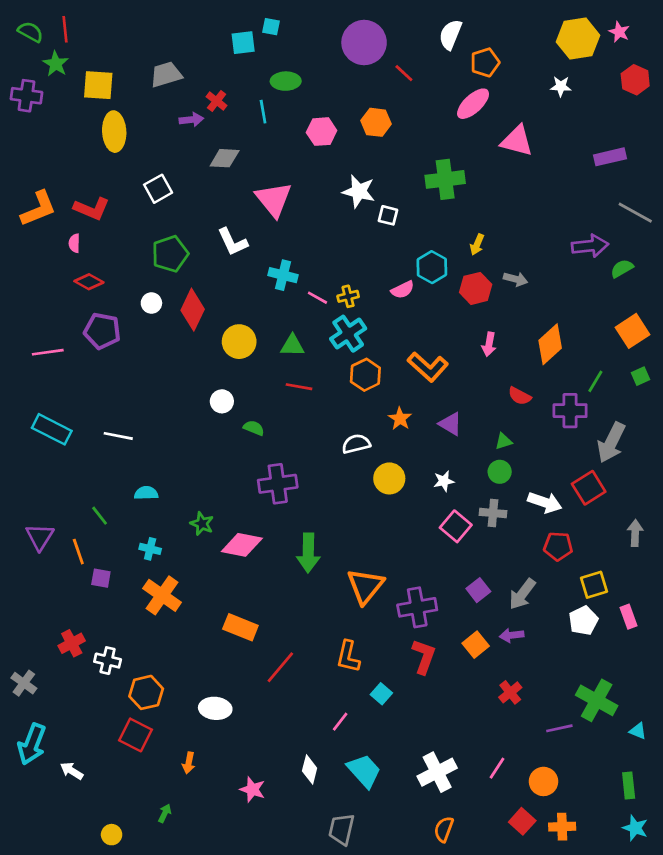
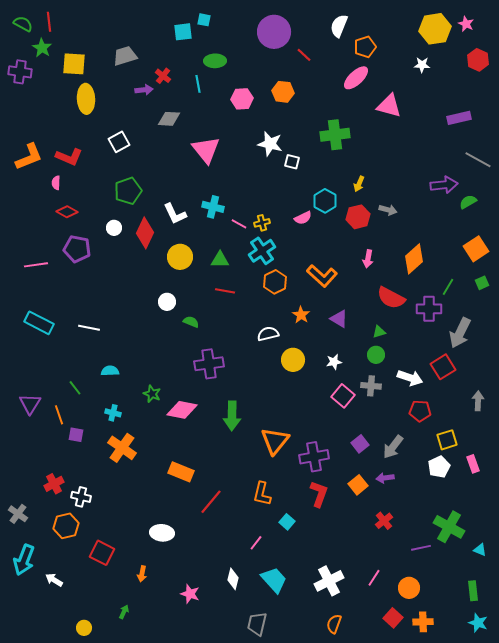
white L-shape: (232, 242) -> (175, 214), moved
red semicircle: (520, 396) -> (391, 298), size x1.6
orange hexagon: (146, 692) -> (66, 526), moved

